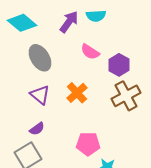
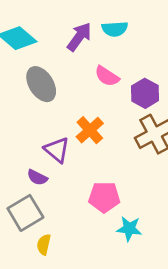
purple triangle: (40, 95) -> (57, 150), moved
purple semicircle: (37, 129) -> (37, 177), turned 63

